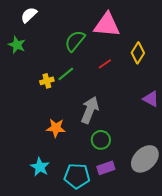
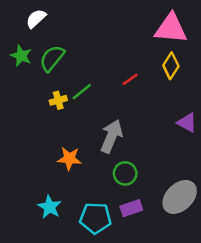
pink triangle: (107, 25) -> (171, 28), moved
green semicircle: (75, 41) -> (52, 58), moved

